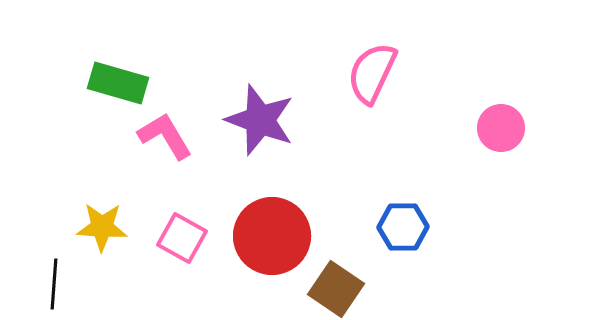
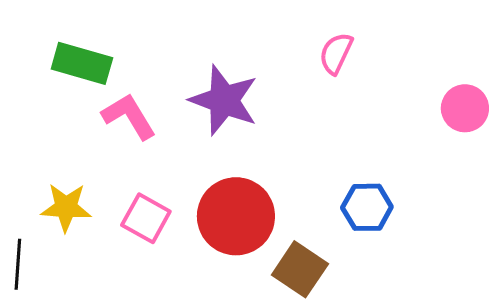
pink semicircle: (372, 73) -> (336, 53), size x0.7

